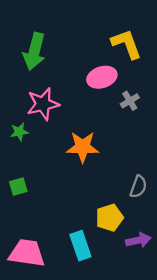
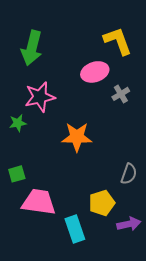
pink trapezoid: (27, 253) -> (39, 202), moved

